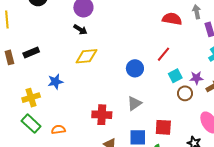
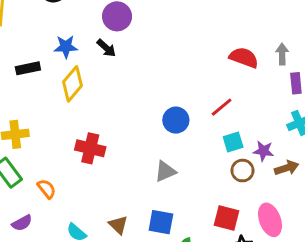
yellow diamond: (86, 56) -> (72, 84), moved, turned -55
blue star: (55, 82) -> (66, 47), moved
red cross: (102, 115) -> (90, 148), moved
red square: (163, 127) -> (226, 218), moved
orange semicircle: (58, 129) -> (47, 189), turned 48

